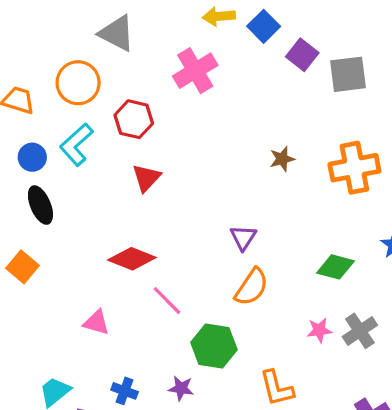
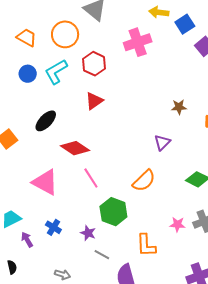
black ellipse: (40, 205) -> (46, 121), moved, turned 55
purple triangle: (243, 238) -> (162, 142), moved
pink triangle: (96, 322) -> (45, 182), size x1.6
pink star: (319, 330) -> (177, 224), moved

